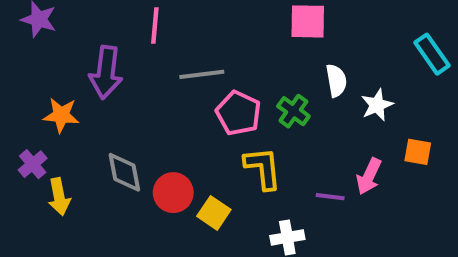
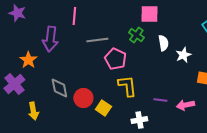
green cross: (293, 111) -> (136, 35), moved
orange star: (61, 115) -> (28, 60), turned 30
purple cross: (33, 164) -> (14, 84), size x1.5
pink arrow: (369, 176) -> (185, 105), moved, turned 54
yellow arrow: (59, 197) -> (33, 111), moved

